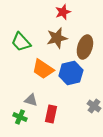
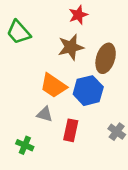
green trapezoid: (21, 42) -> (19, 32), moved
gray triangle: (31, 100) -> (45, 114), moved
red rectangle: (51, 114) -> (71, 130), moved

